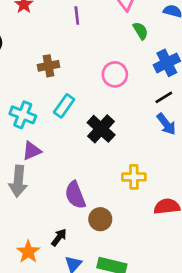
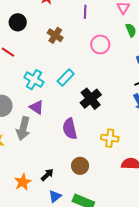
brown cross: (48, 66) -> (55, 35), moved, turned 35
pink circle: (115, 74) -> (100, 44), moved
purple triangle: (32, 151) -> (37, 107), turned 49
purple semicircle: (75, 195) -> (70, 129), moved

